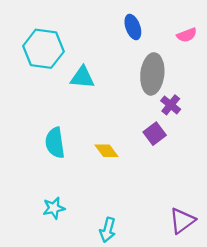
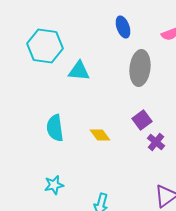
purple cross: (171, 105) -> (156, 142), moved

